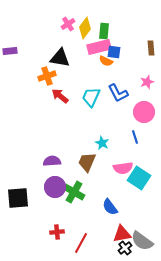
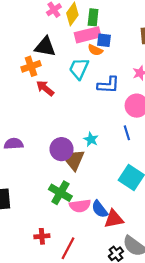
blue L-shape: (118, 93) -> (108, 85), turned -60
cyan trapezoid: (91, 97) -> (79, 69), moved
purple semicircle: (52, 161) -> (14, 144), moved
pink semicircle: (123, 168) -> (80, 206), moved
purple circle: (55, 187) -> (61, 149), moved
red triangle: (122, 234) -> (114, 219), moved

